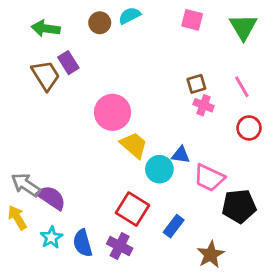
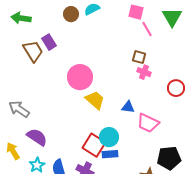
green arrow: (46, 28) -> (21, 18), moved
brown square: (196, 84) -> (139, 57), turned 32
pink line: (242, 87) -> (147, 29), moved
cyan circle: (159, 169) -> (109, 137), moved
gray arrow: (26, 185) -> (19, 109), moved
black pentagon: (239, 206) -> (169, 158), moved
blue rectangle: (174, 226) -> (110, 154), moved, turned 49

